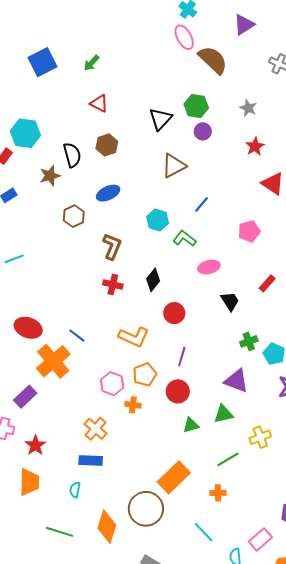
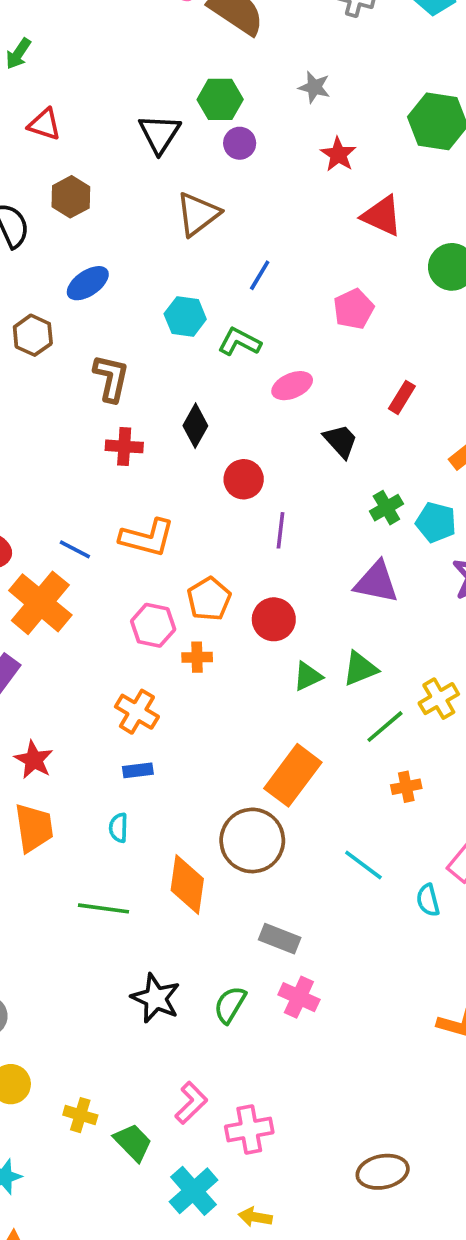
orange L-shape: (134, 337) -> (147, 538), moved
purple line: (182, 357) -> (281, 530), moved
green triangle: (224, 414) -> (360, 669), moved
yellow cross: (260, 437) -> (439, 699), moved
blue rectangle: (91, 461) -> (138, 770), size x0.7
orange cross: (218, 493) -> (406, 787), moved

